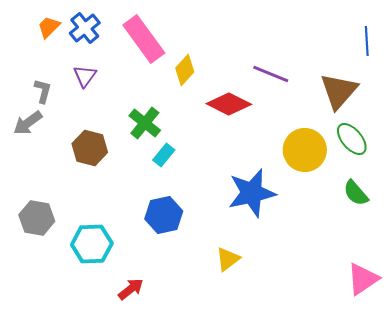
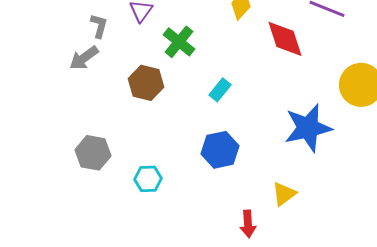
red diamond: (229, 104) -> (285, 39), turned 45
green cross: (145, 123) -> (179, 42), moved
cyan hexagon: (92, 244) -> (148, 179), size x0.7
red arrow: (131, 289) -> (248, 224), moved, turned 124

